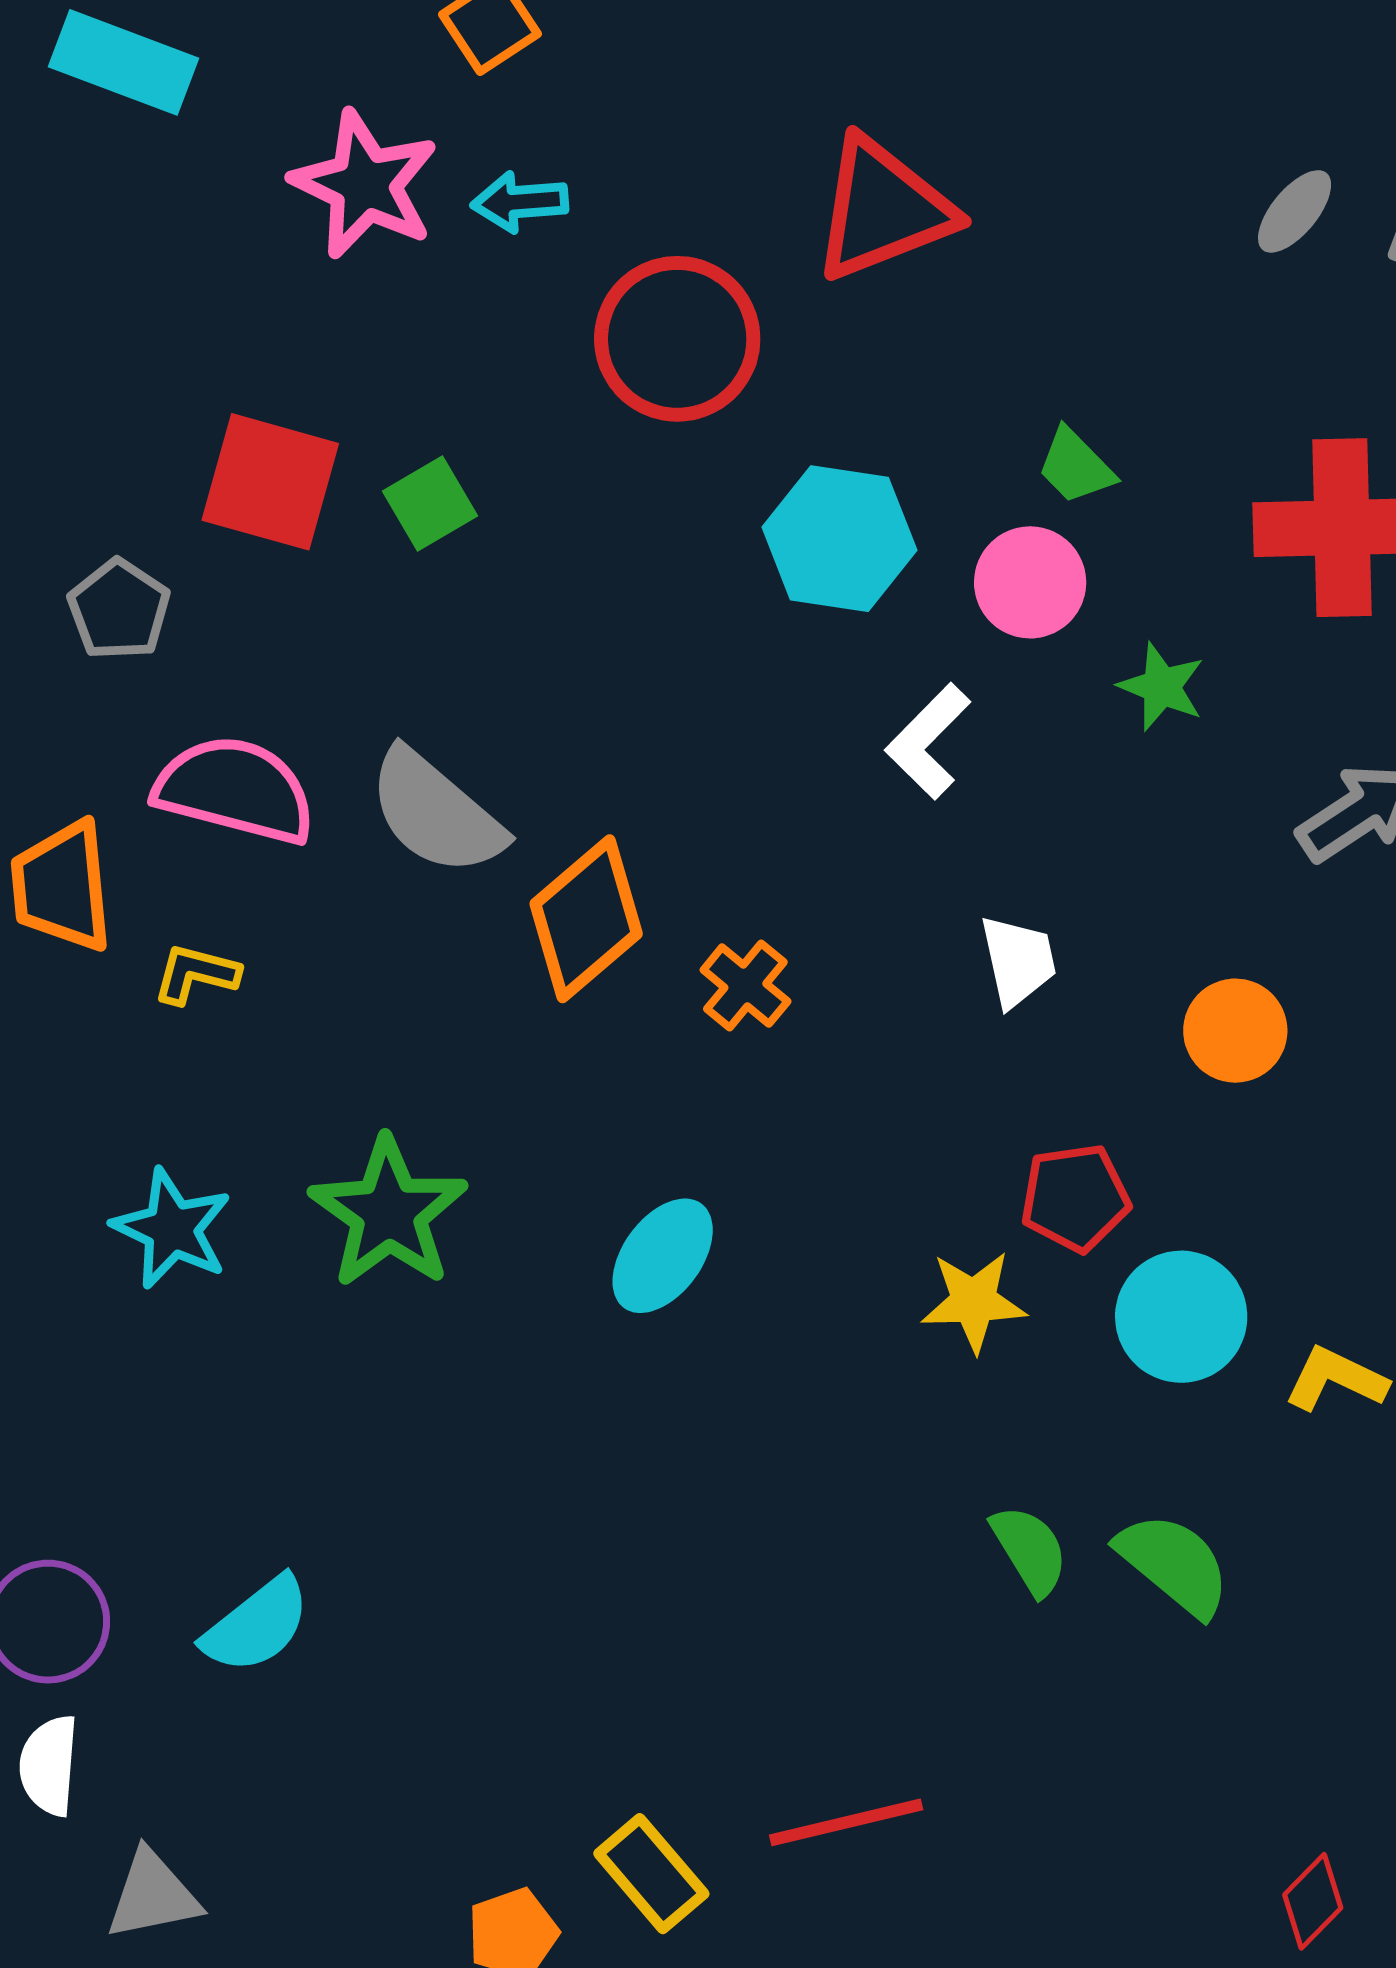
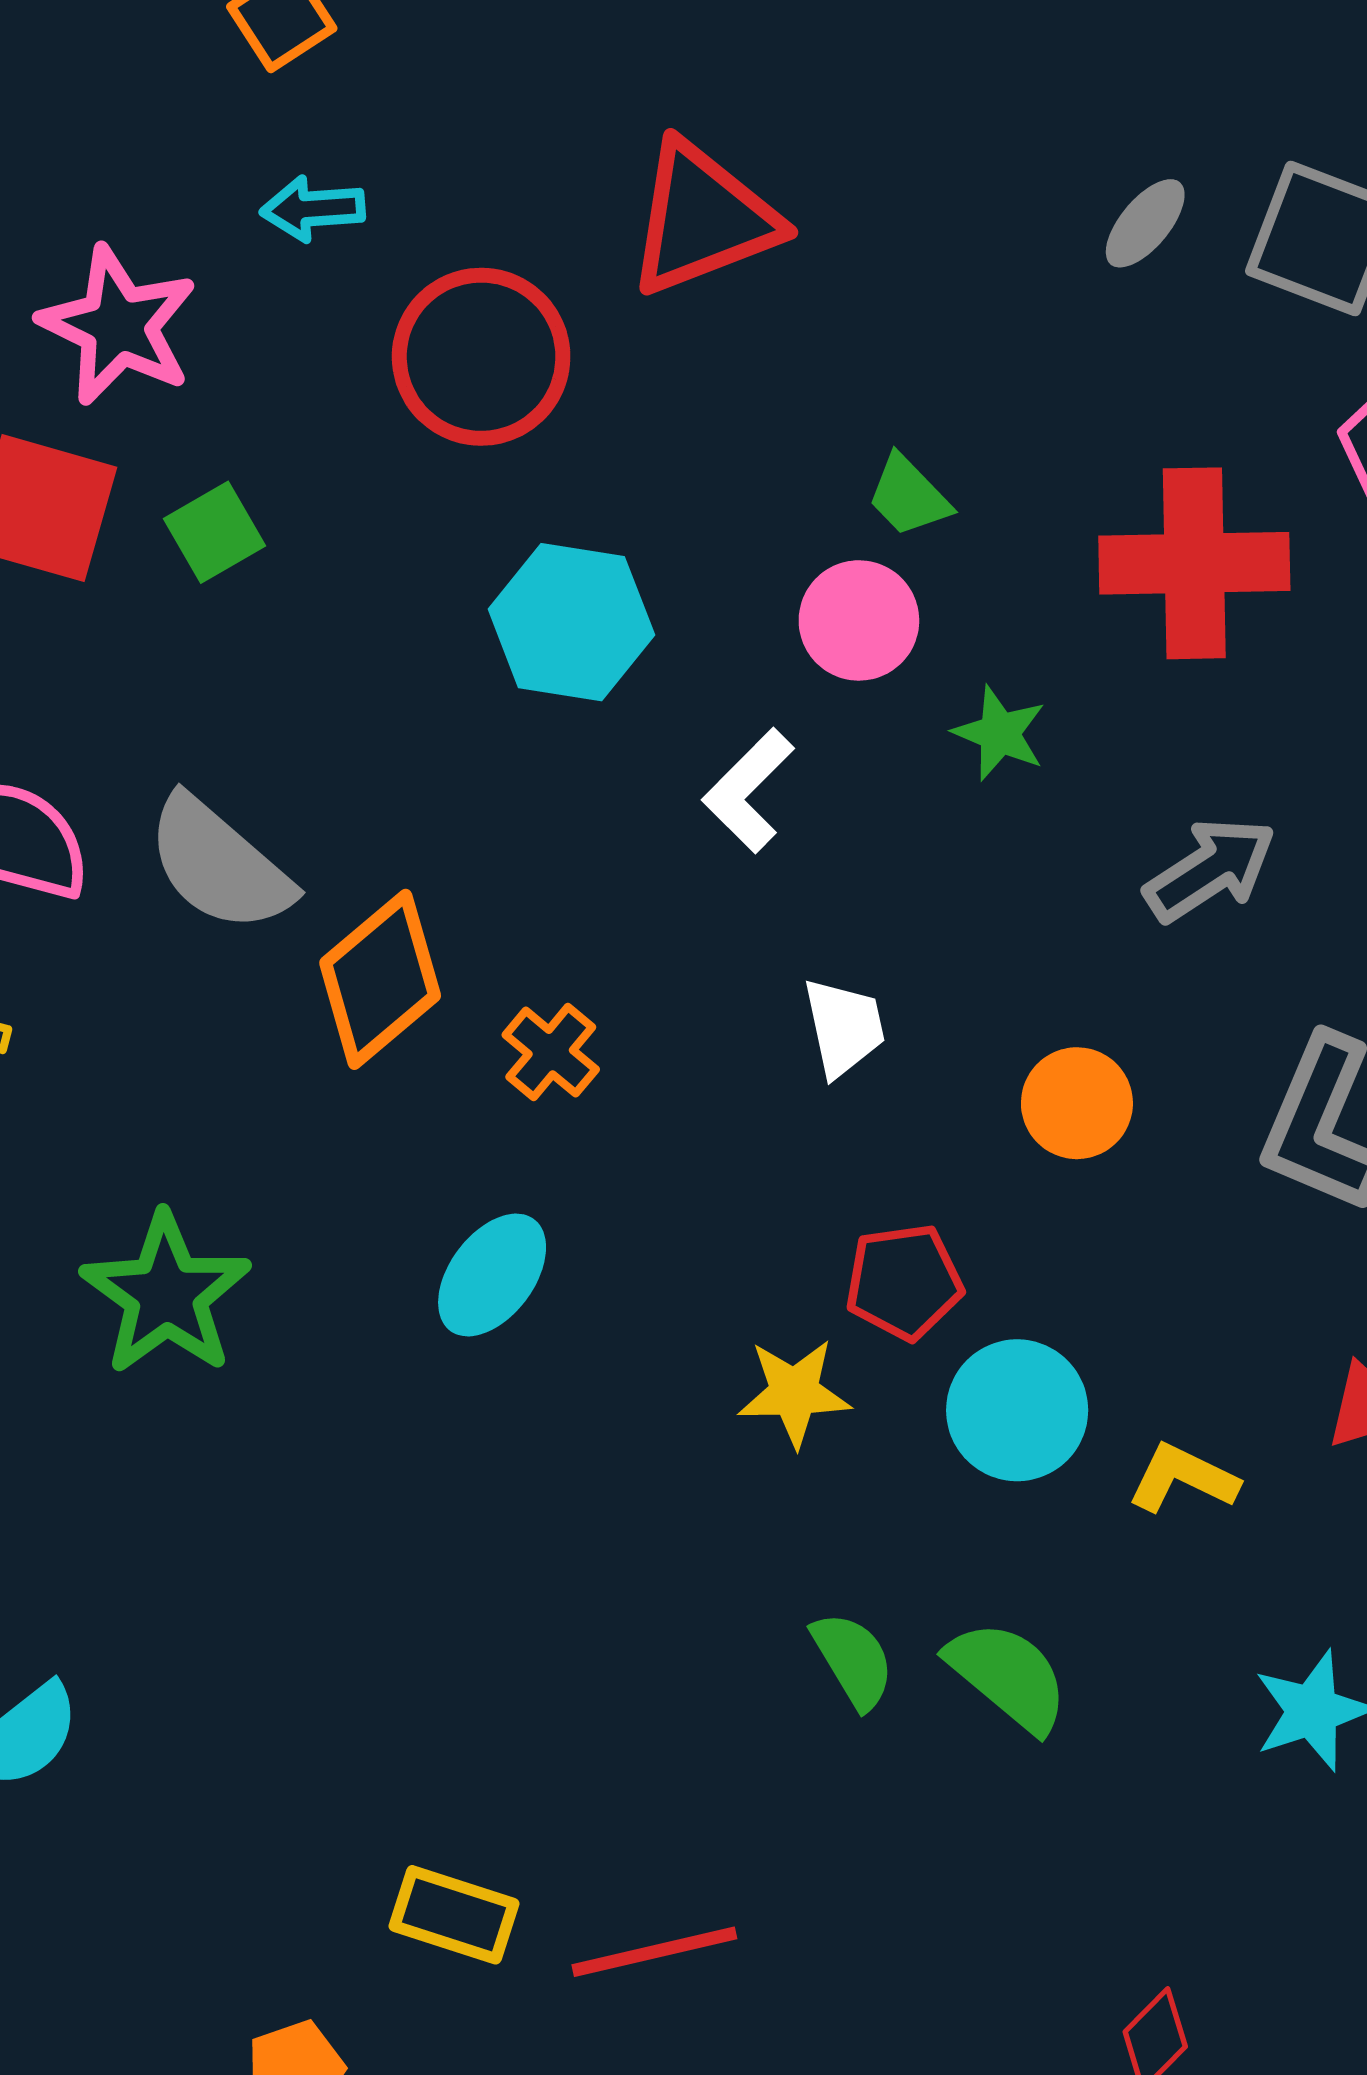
pink star: (365, 185) -> (118, 326), moved
cyan hexagon: (839, 539) -> (571, 622), moved
cyan ellipse: (663, 1256) -> (492, 1275), moved
yellow rectangle: (651, 1874) -> (454, 1915), moved, turned -32

